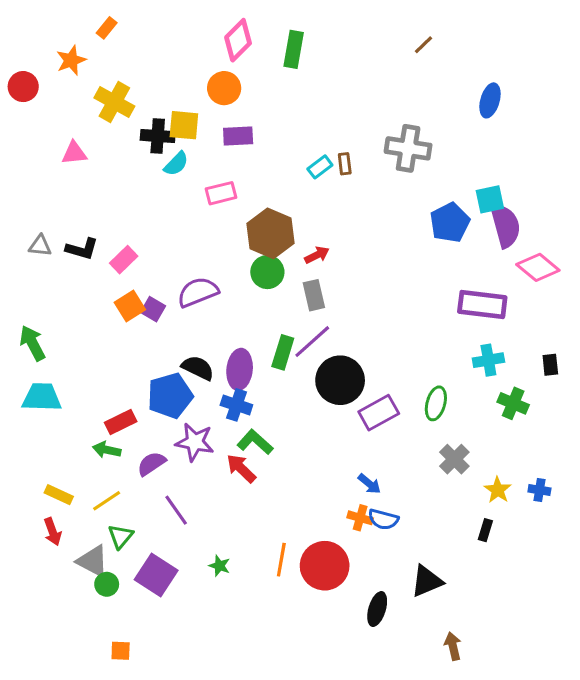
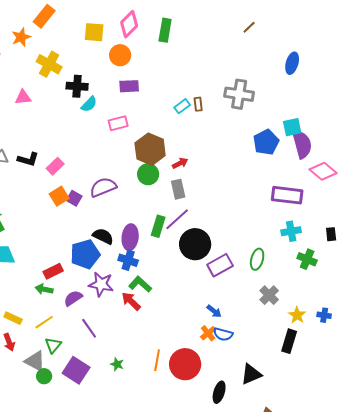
orange rectangle: (107, 28) -> (44, 16), size x1.6
yellow square: (184, 125) -> (94, 32), moved
orange cross: (360, 518) -> (208, 333), turned 35
black rectangle: (485, 530) -> (289, 341), size x1.6

